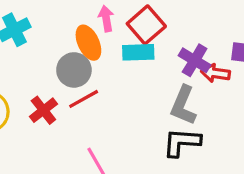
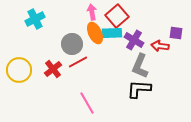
orange ellipse: (88, 43) -> (95, 33), moved
purple cross: (195, 60) -> (134, 40), moved

